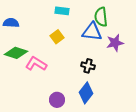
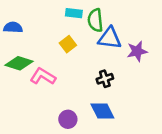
green semicircle: (101, 17) -> (95, 20), moved
black cross: (88, 66) -> (105, 79), turned -32
blue diamond: (86, 93) -> (102, 111), turned -65

